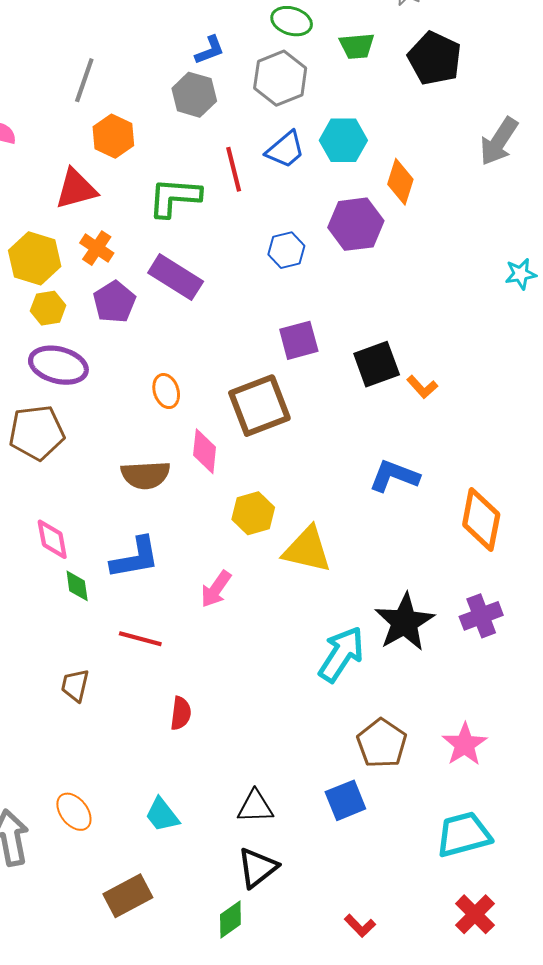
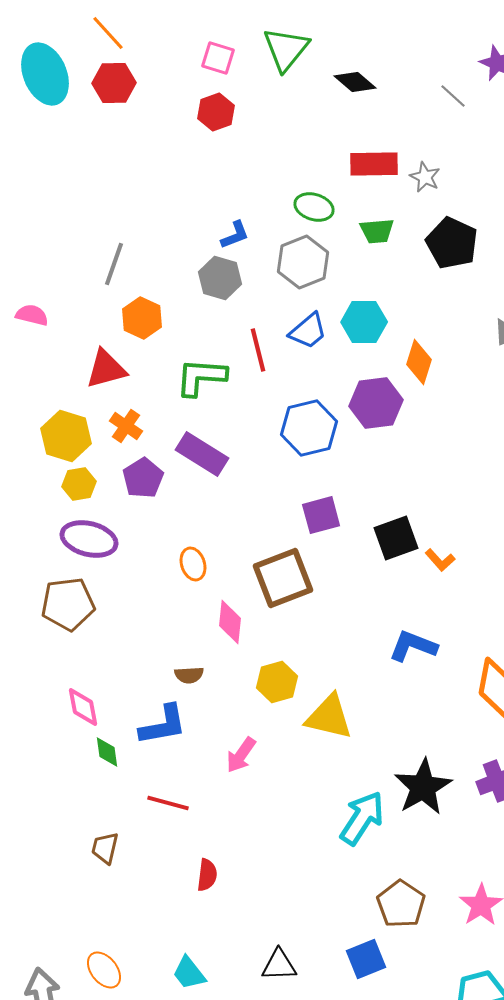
blue hexagon: (286, 250) -> (309, 428), size x1.6
brown semicircle: (145, 475) -> (189, 675), moved, size x0.6

